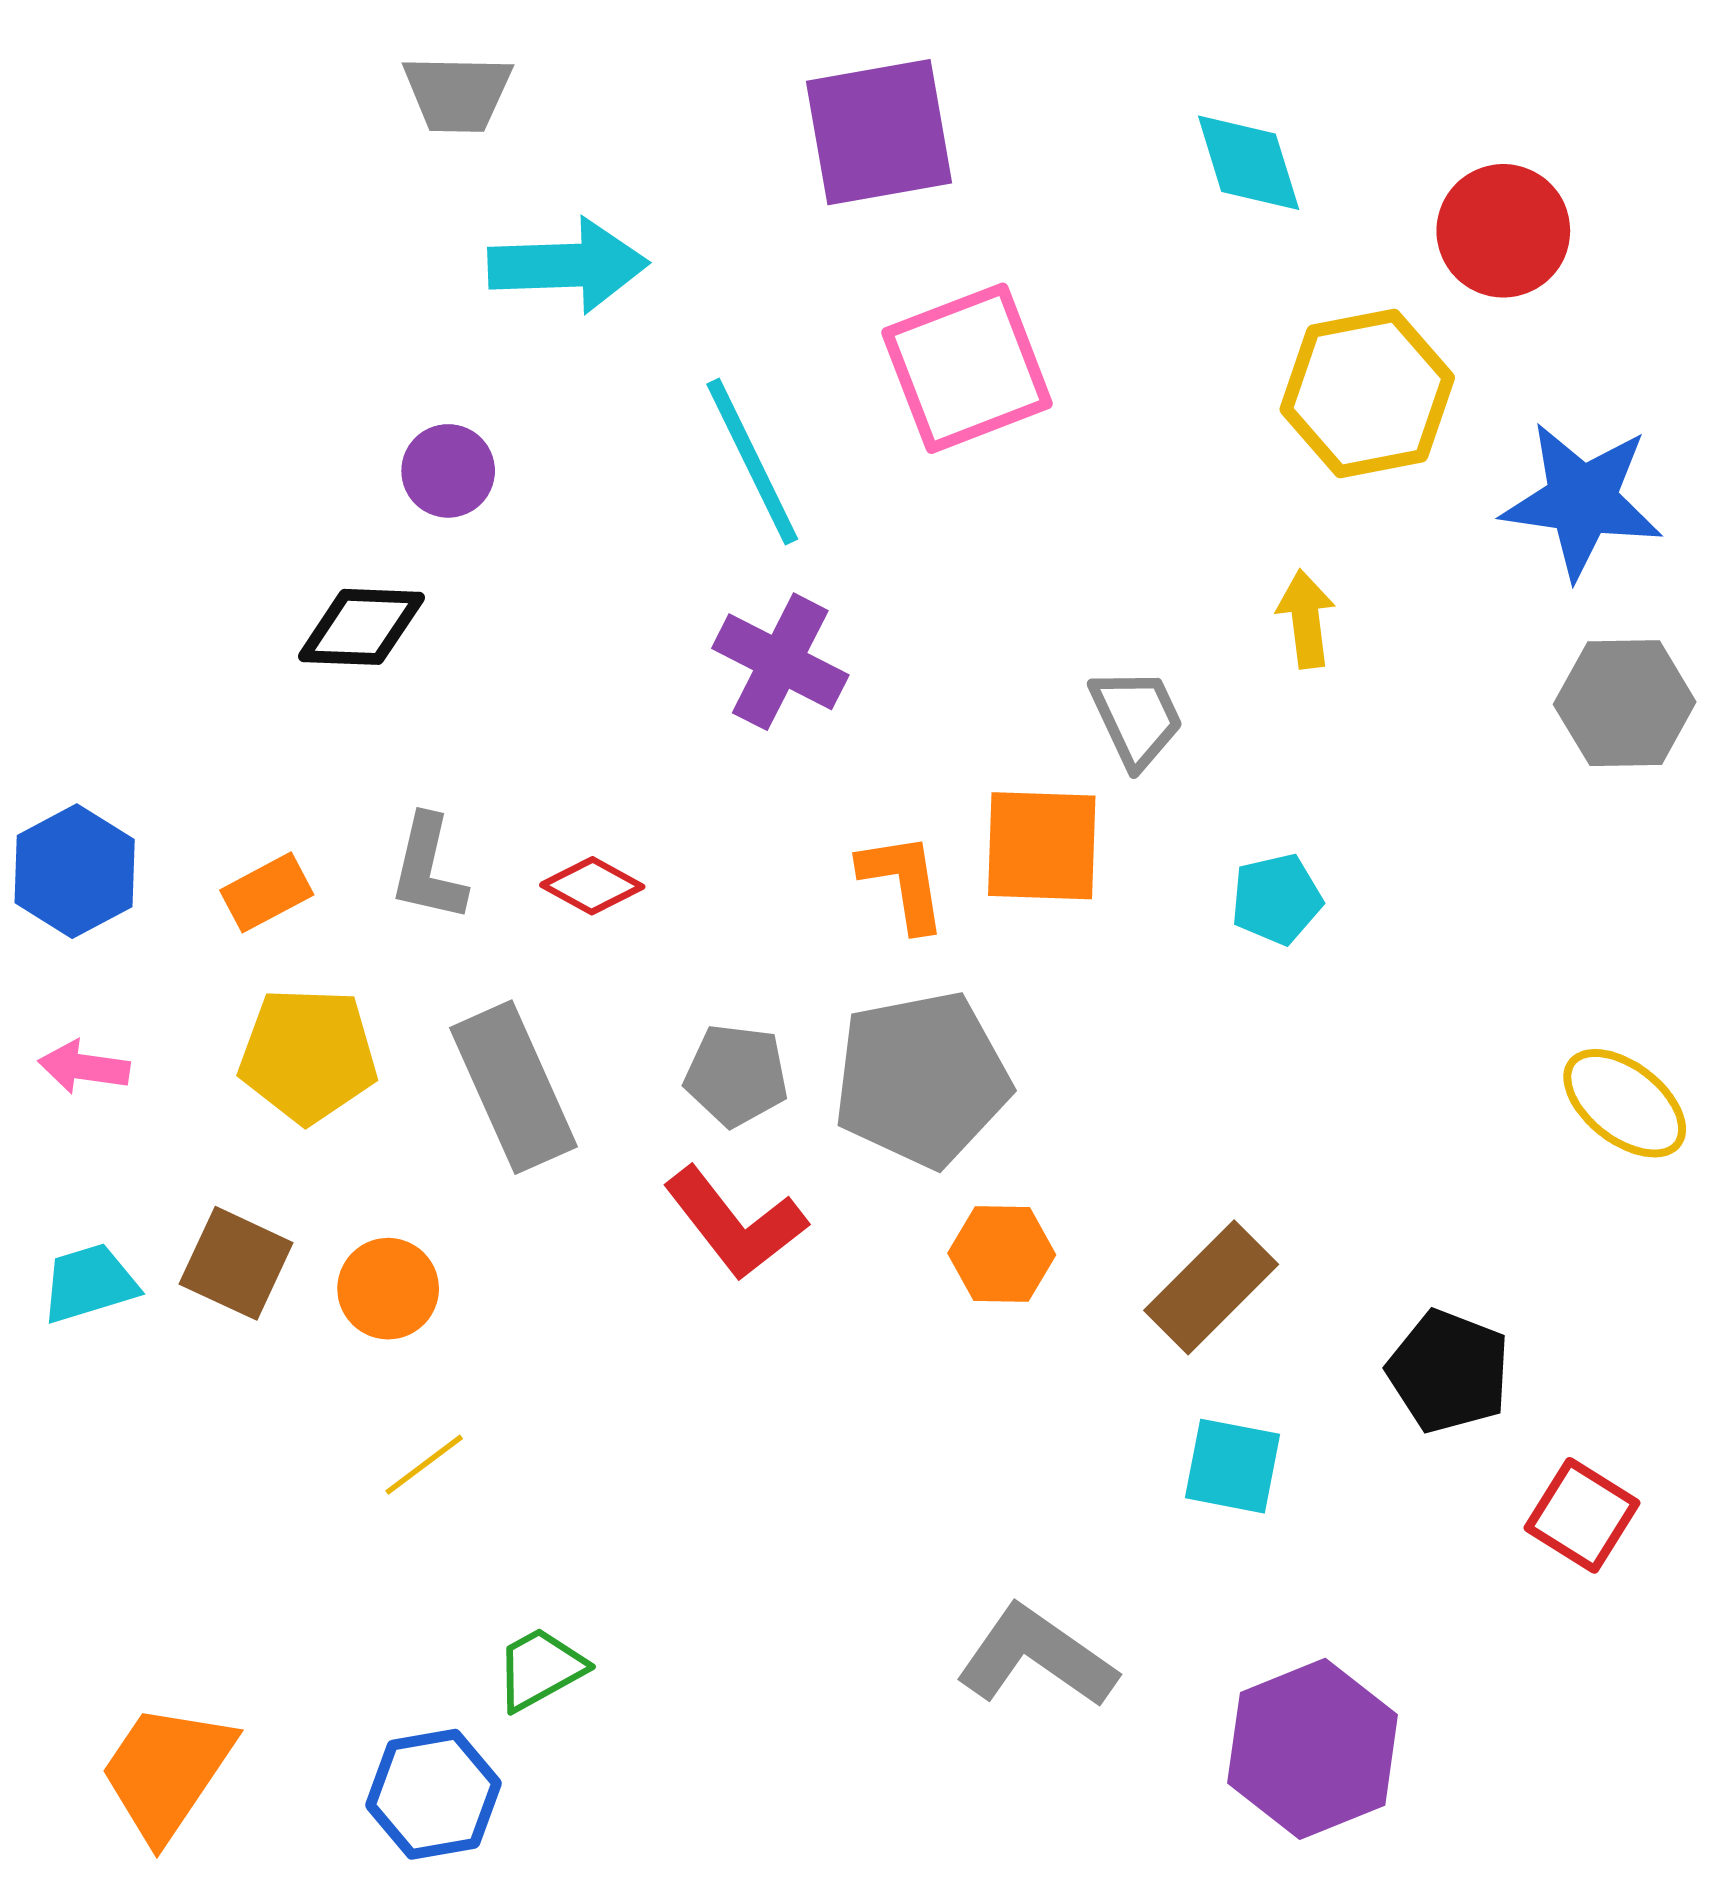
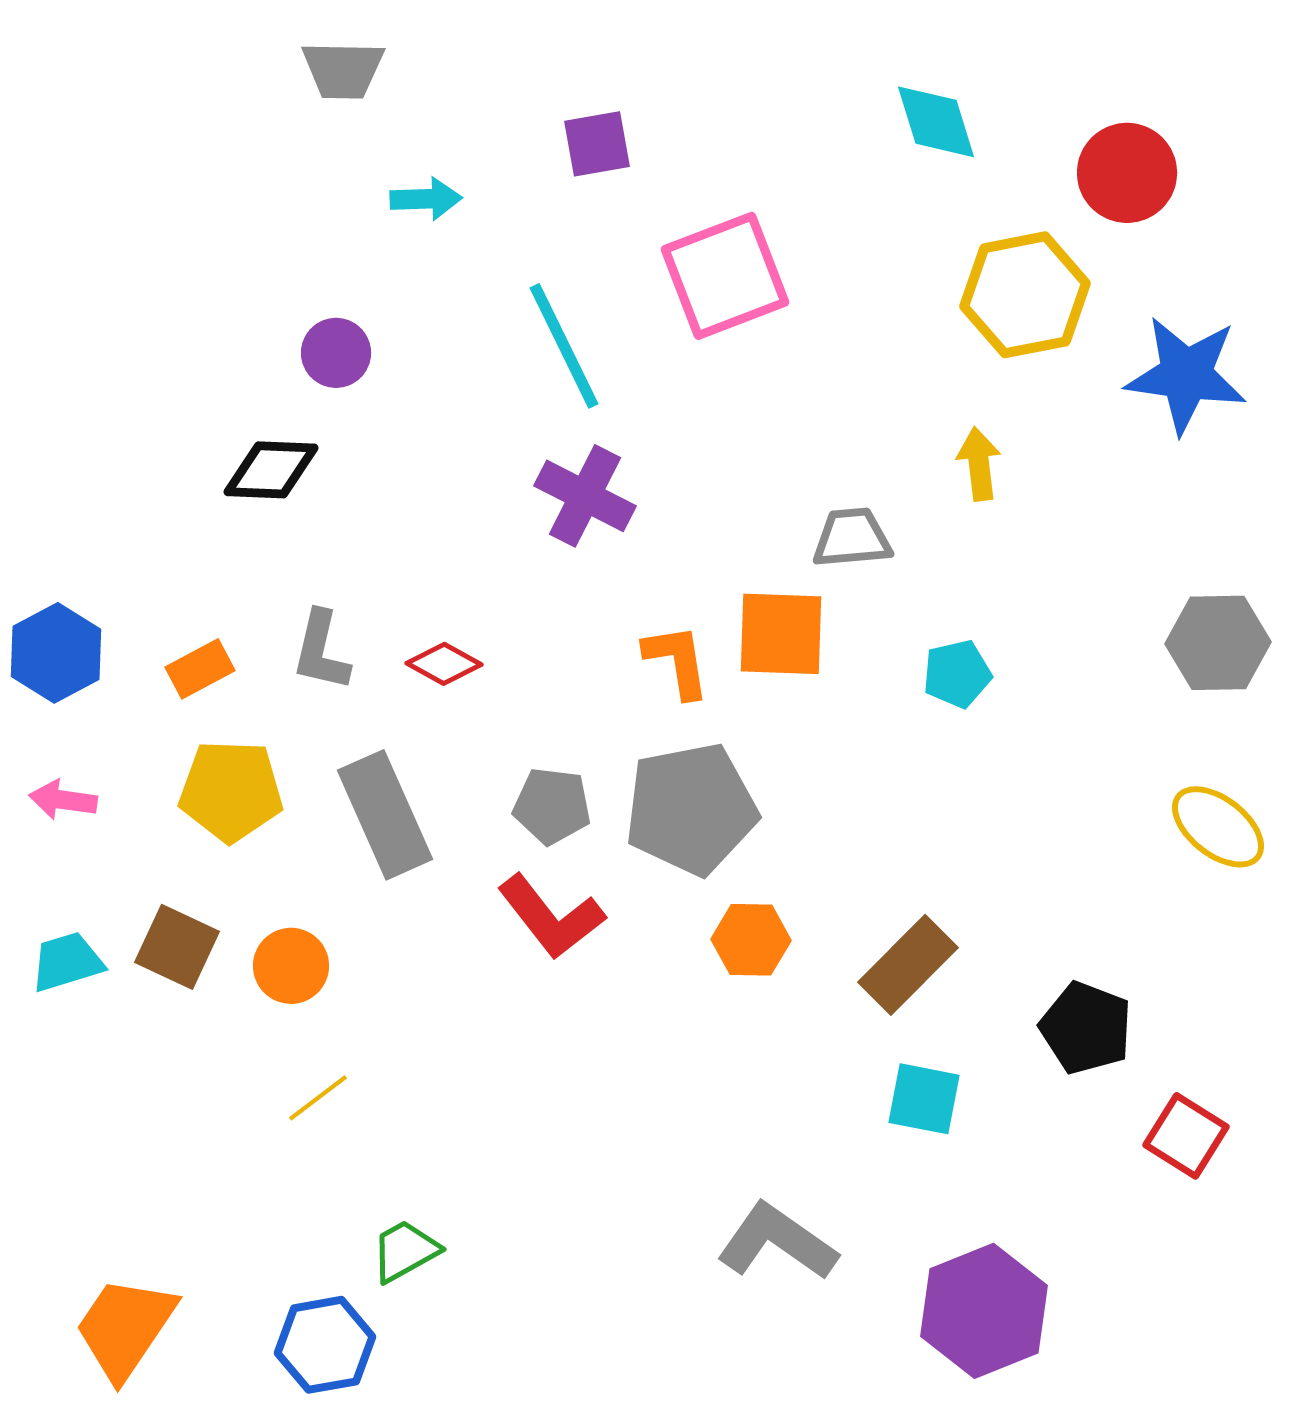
purple square: (879, 132) -> (597, 144), moved, size x0.6
cyan arrow: (568, 265) -> (426, 199), size x0.6
gray hexagon: (1625, 703) -> (1218, 643), moved
gray trapezoid: (1136, 718) -> (852, 538), turned -70

